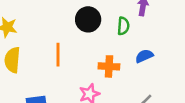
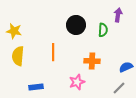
blue semicircle: (144, 56) -> (126, 67), moved

